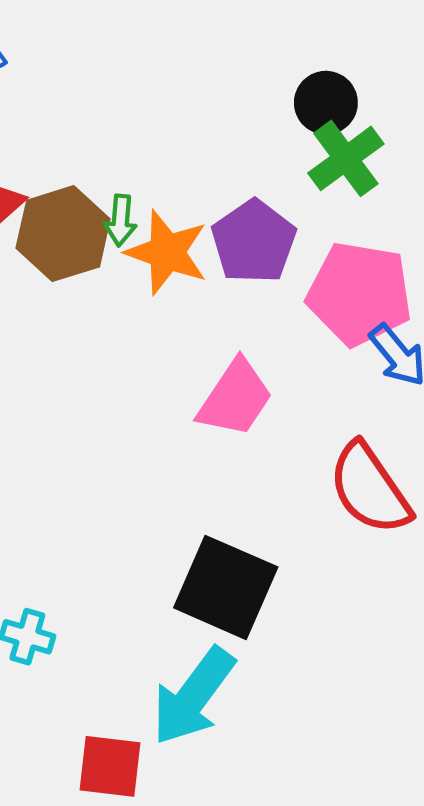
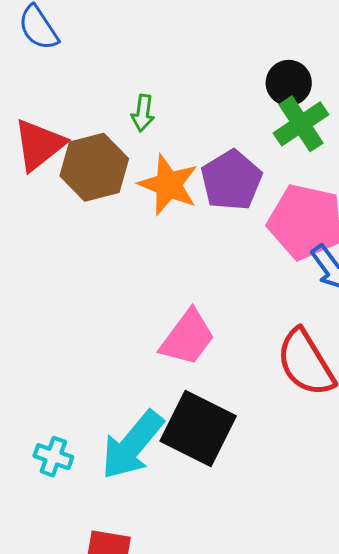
green arrow: (121, 220) -> (143, 113), moved
pink trapezoid: (235, 398) -> (187, 338), moved
cyan arrow: (193, 696) -> (132, 445), moved

